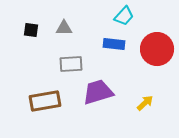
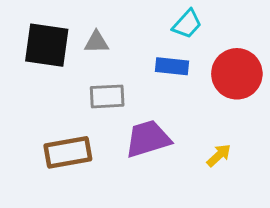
black square: (31, 30) -> (47, 45), size x2.0

